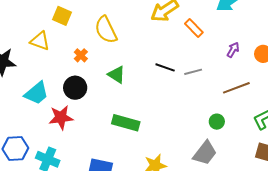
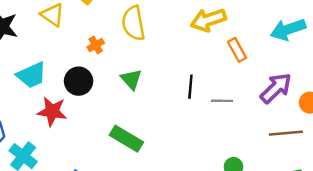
purple arrow: (233, 50) -> (276, 88), size x1.8
black line: (165, 67) -> (190, 87), turned 60
brown line: (236, 88) -> (286, 133), moved

